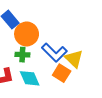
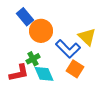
green cross: (22, 55) -> (33, 59), moved, turned -32
yellow triangle: (74, 59) -> (87, 37), moved

